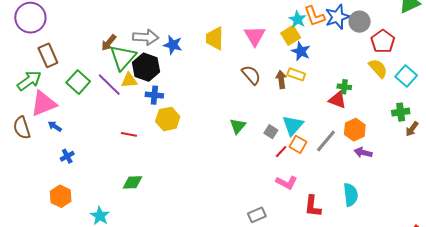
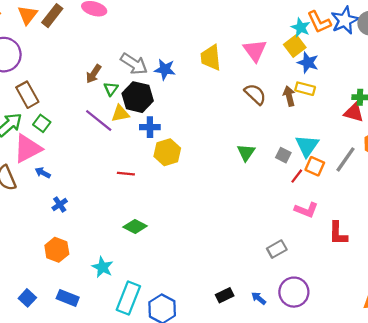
gray arrow: (146, 37) -> (134, 64), turned 35
green triangle: (123, 57) -> (111, 89), size x0.5
green square: (78, 82) -> (42, 123), moved, size x0.7
green diamond: (132, 182) -> (135, 227), turned 35

